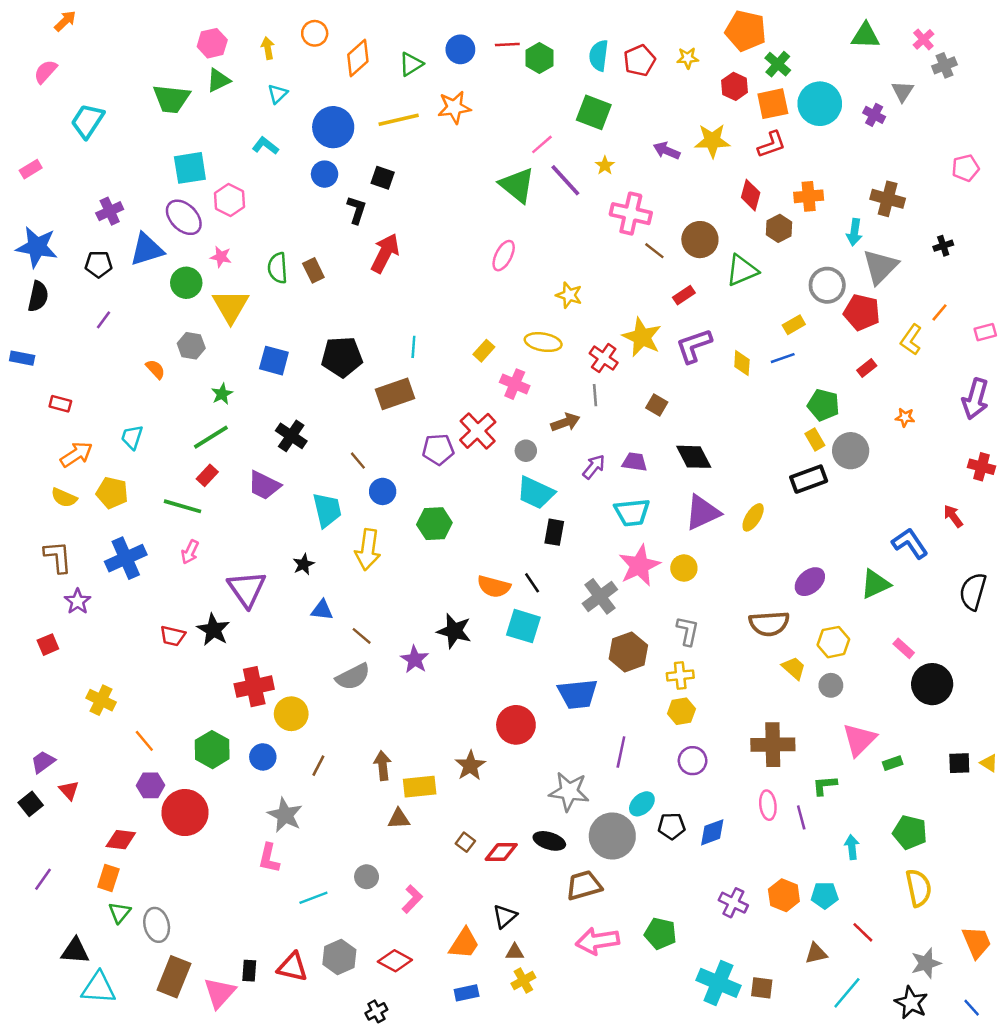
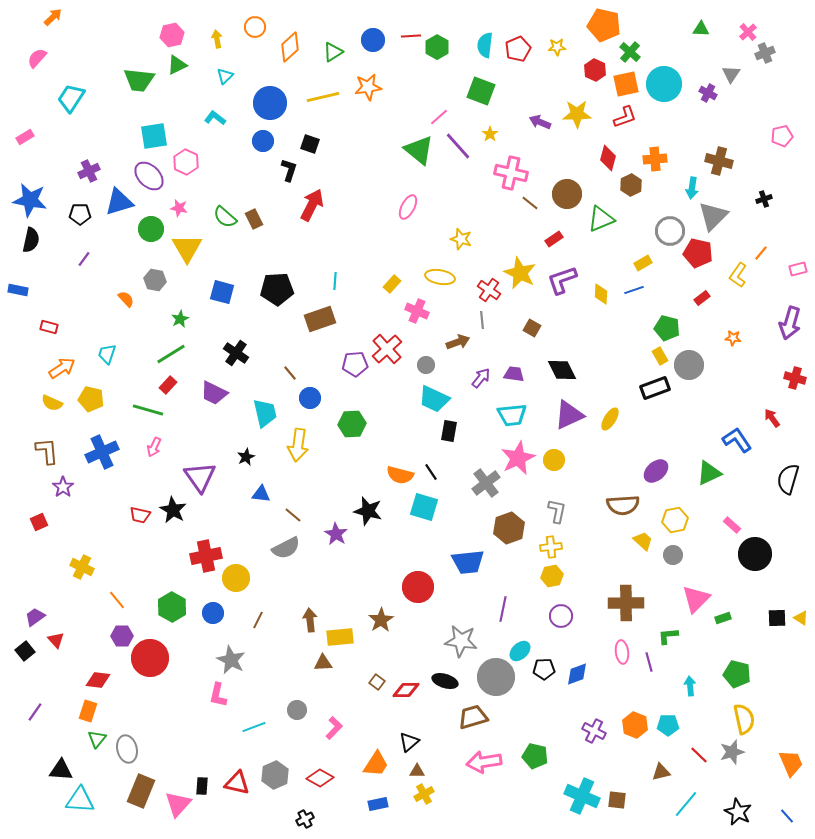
green triangle: (865, 36) -> (701, 29), size x0.7
green semicircle: (278, 268) -> (225, 217), turned -45
gray star: (926, 963) -> (732, 752), moved

